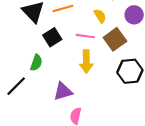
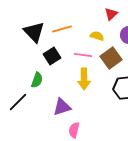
yellow semicircle: (100, 16) -> (97, 36), turned -40

